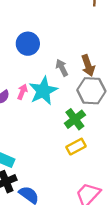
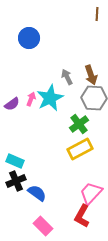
blue circle: (28, 44) -> (29, 38), moved
yellow rectangle: (76, 147) -> (80, 149), size x1.4

